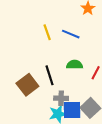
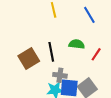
blue line: (71, 34) -> (89, 15), moved, turned 30

